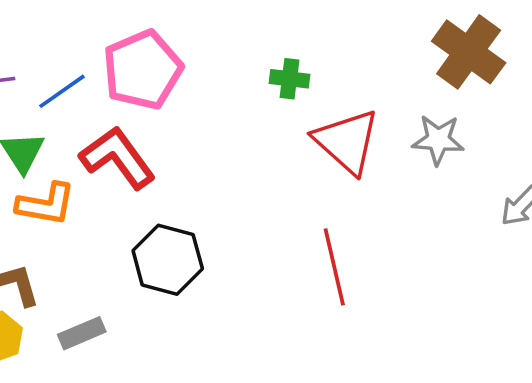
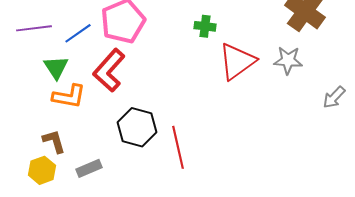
red triangle: (347, 141) -> (237, 61), turned 42
red L-shape: (118, 158) -> (109, 70), turned -102
red line: (334, 267) -> (178, 147), moved

